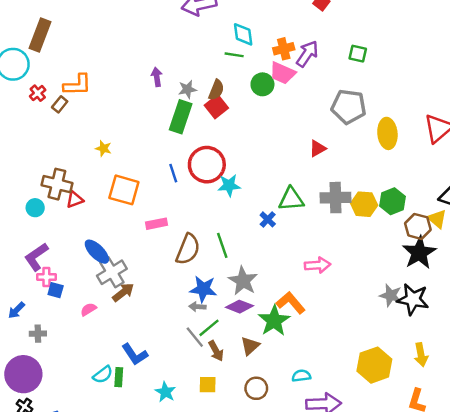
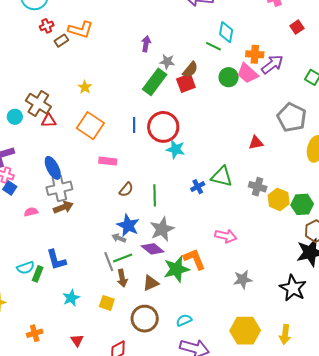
gray cross: (335, 198) -> (258, 187), size x0.7
brown semicircle: (188, 249) -> (126, 190), size x0.6
gray star: (391, 295) -> (243, 279), moved, turned 30
cyan semicircle: (301, 376) -> (184, 320), turned -35
brown circle: (256, 388) -> (145, 319), size x1.4

